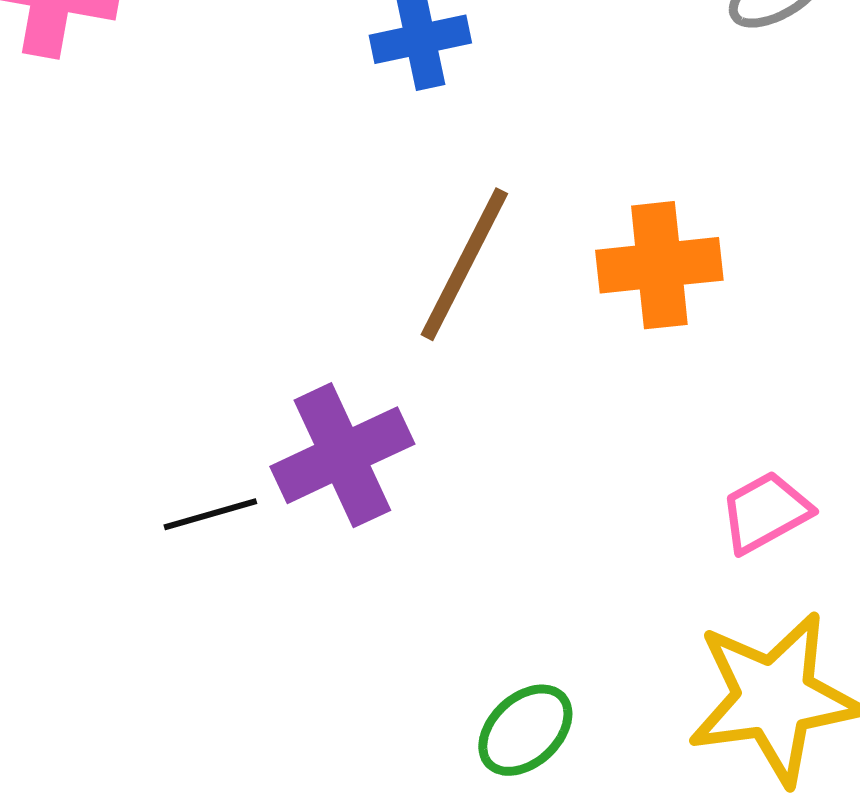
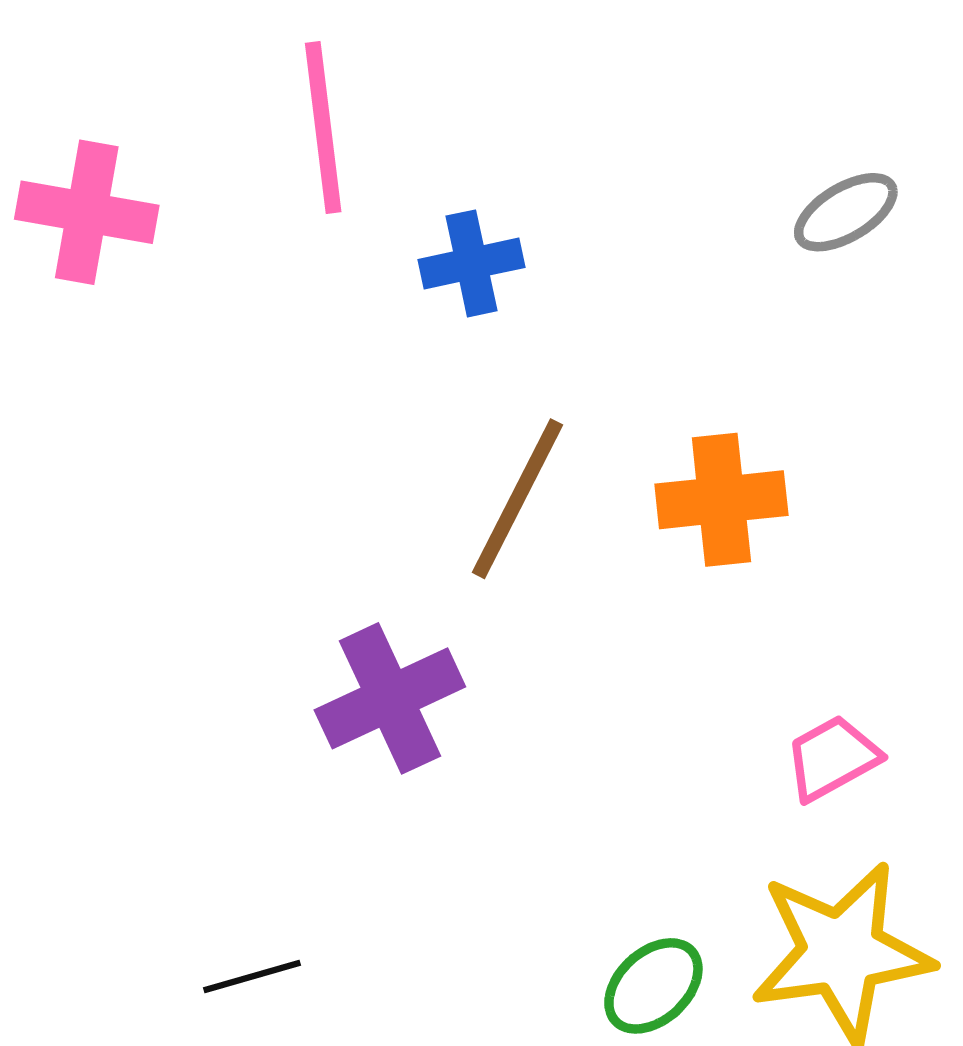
black line: (210, 514) -> (252, 976), moved
green ellipse: (525, 730) -> (653, 986), moved

